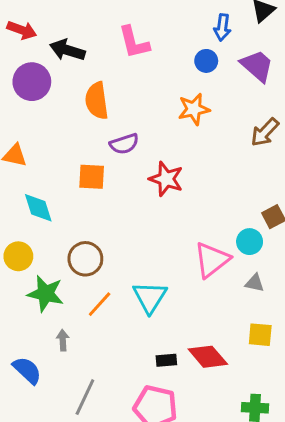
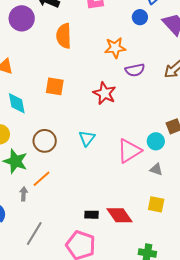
orange star: (194, 109) -> (115, 48), moved
purple semicircle: (124, 144) -> (135, 70), moved
cyan triangle: (150, 297) -> (87, 138), moved, size x0.7
orange line: (100, 304) -> (41, 179), moved

